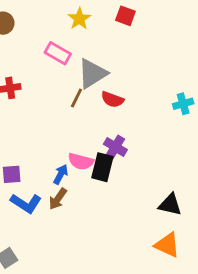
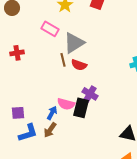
brown line: (76, 98) -> (63, 60), turned -40
red semicircle: (112, 99) -> (79, 65), moved
blue L-shape: (26, 203) -> (28, 133), turned -50

